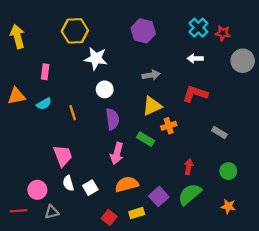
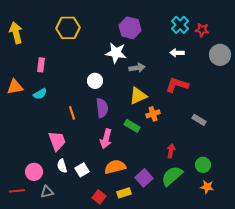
white star: (96, 58) -> (116, 53), moved
orange line: (73, 113) -> (72, 113), moved
green circle: (228, 171) -> (203, 165), moved

